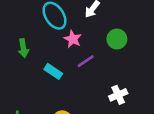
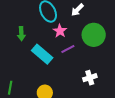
green circle: (117, 39) -> (94, 35), size x1.5
cyan rectangle: (53, 71) -> (42, 54), size x1.5

